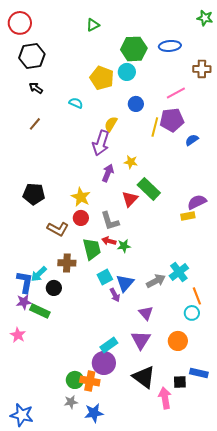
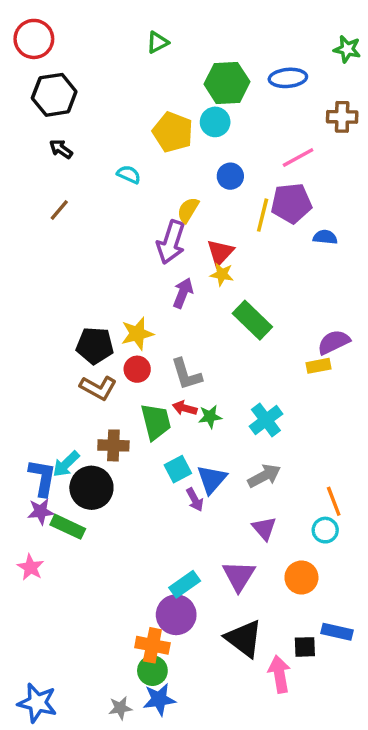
green star: (205, 18) -> (347, 49), moved
blue semicircle: (192, 140) -> (325, 237), turned 40
black pentagon: (34, 194) -> (95, 345), moved
yellow star: (81, 197) -> (137, 334), turned 30
red triangle: (130, 199) -> (220, 252), moved
cyan cross: (179, 272) -> (266, 420), moved
black circle: (54, 288) -> (91, 488), size x1.6
purple triangle: (146, 313) -> (264, 528), moved
green circle: (75, 380) -> (152, 671), moved
gray star: (71, 402) -> (120, 708), moved

